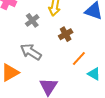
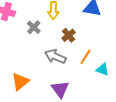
gray arrow: (31, 52) -> (55, 56), moved

